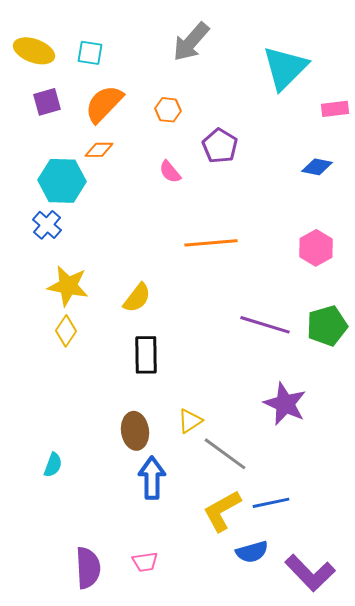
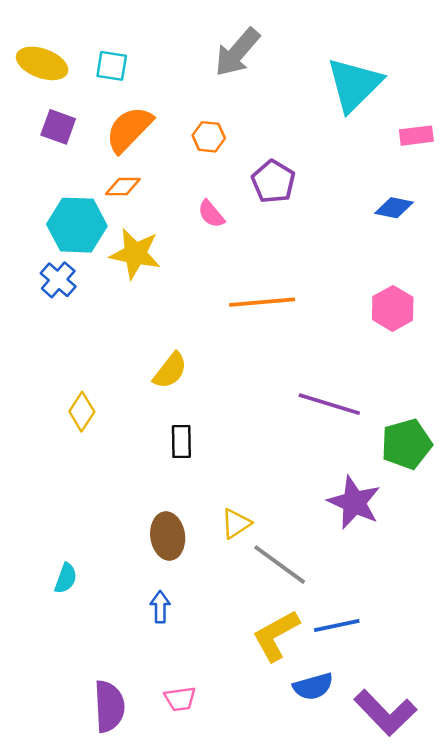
purple square: (47, 102) -> (58, 127), turned 36
yellow star: (68, 286) -> (135, 254), moved
green pentagon: (327, 326) -> (406, 444), moved
black rectangle: (146, 355) -> (181, 441), size x0.7
blue arrow: (152, 478) -> (160, 607), moved, size x0.6

